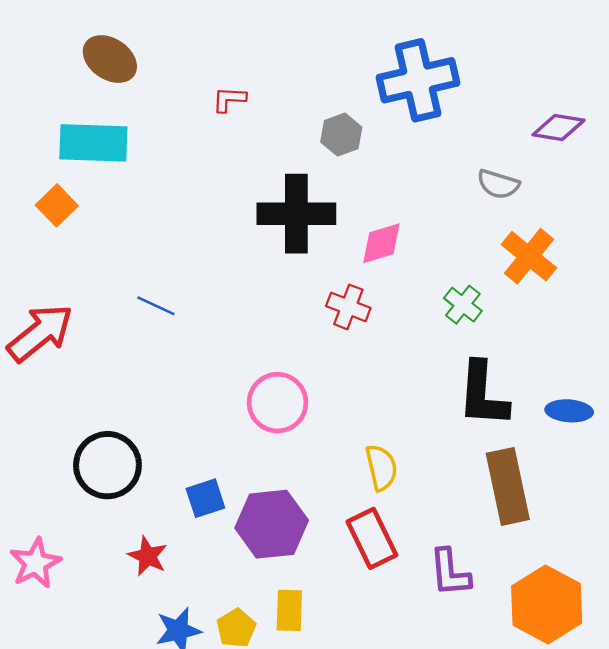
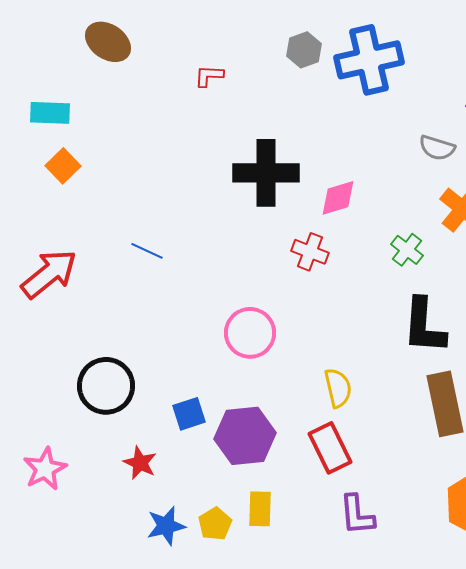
gray hexagon: (341, 135) -> (304, 50), moved
cyan rectangle: (93, 143) -> (50, 113), moved, size x0.7
purple L-shape: (450, 573) -> (357, 515), moved

